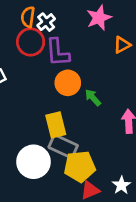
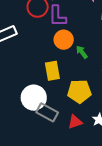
gray rectangle: (63, 146) -> (47, 112), moved
yellow pentagon: (80, 166) -> (79, 91), moved

